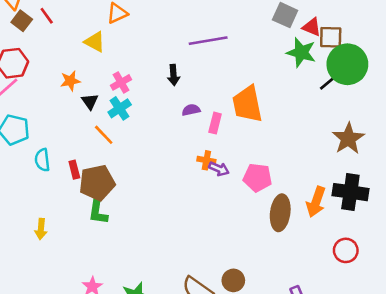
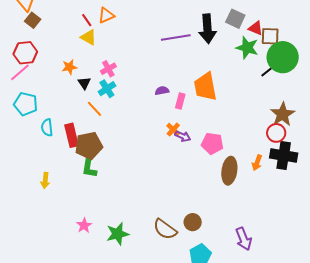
red line: (47, 16) -> (87, 20), moved
black arrow: (174, 75) -> (207, 29), moved, size x1.8
orange cross: (206, 160) -> (173, 130), turned 32
red rectangle: (74, 170) -> (72, 135), size x1.6
orange arrow: (316, 202) -> (257, 163), size x0.7
red circle: (346, 250) -> (276, 133), moved

